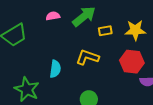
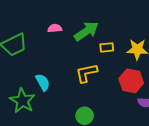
yellow L-shape: (87, 57) -> (86, 73), turned -35
cyan semicircle: (55, 69) -> (43, 82), moved, turned -42

